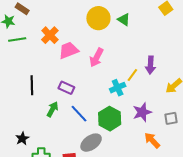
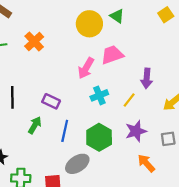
green triangle: (124, 20) -> (117, 16), moved
pink trapezoid: (69, 50) -> (112, 55), moved
yellow line: (132, 75) -> (129, 100), moved
cyan cross: (118, 88) -> (99, 95), moved
blue line: (79, 114) -> (65, 131), turned 54

